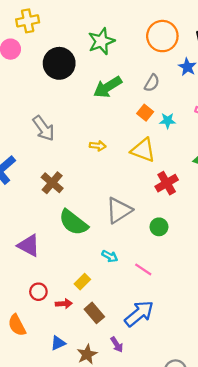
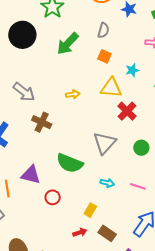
cyan star: (168, 121) -> (132, 70), moved
brown cross: (52, 183) -> (42, 122), moved
red cross: (167, 183) -> (127, 111), moved
purple triangle: (29, 245) -> (31, 175), moved
red circle: (38, 292) -> (53, 197), moved

